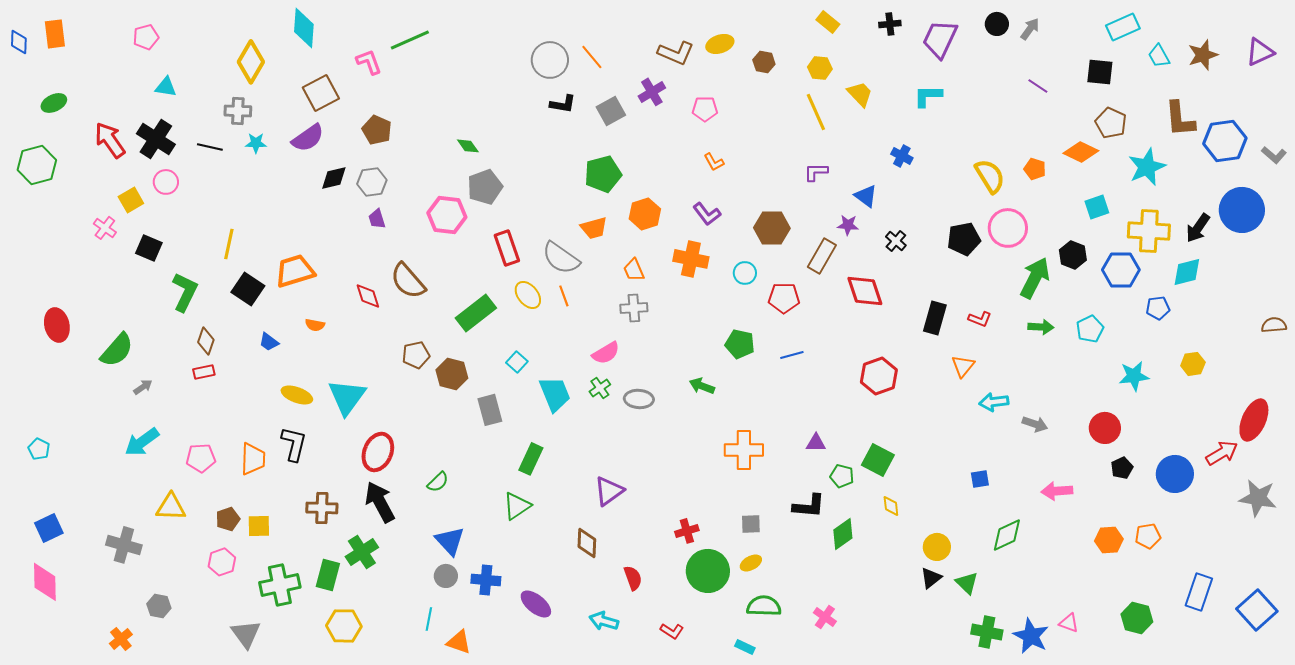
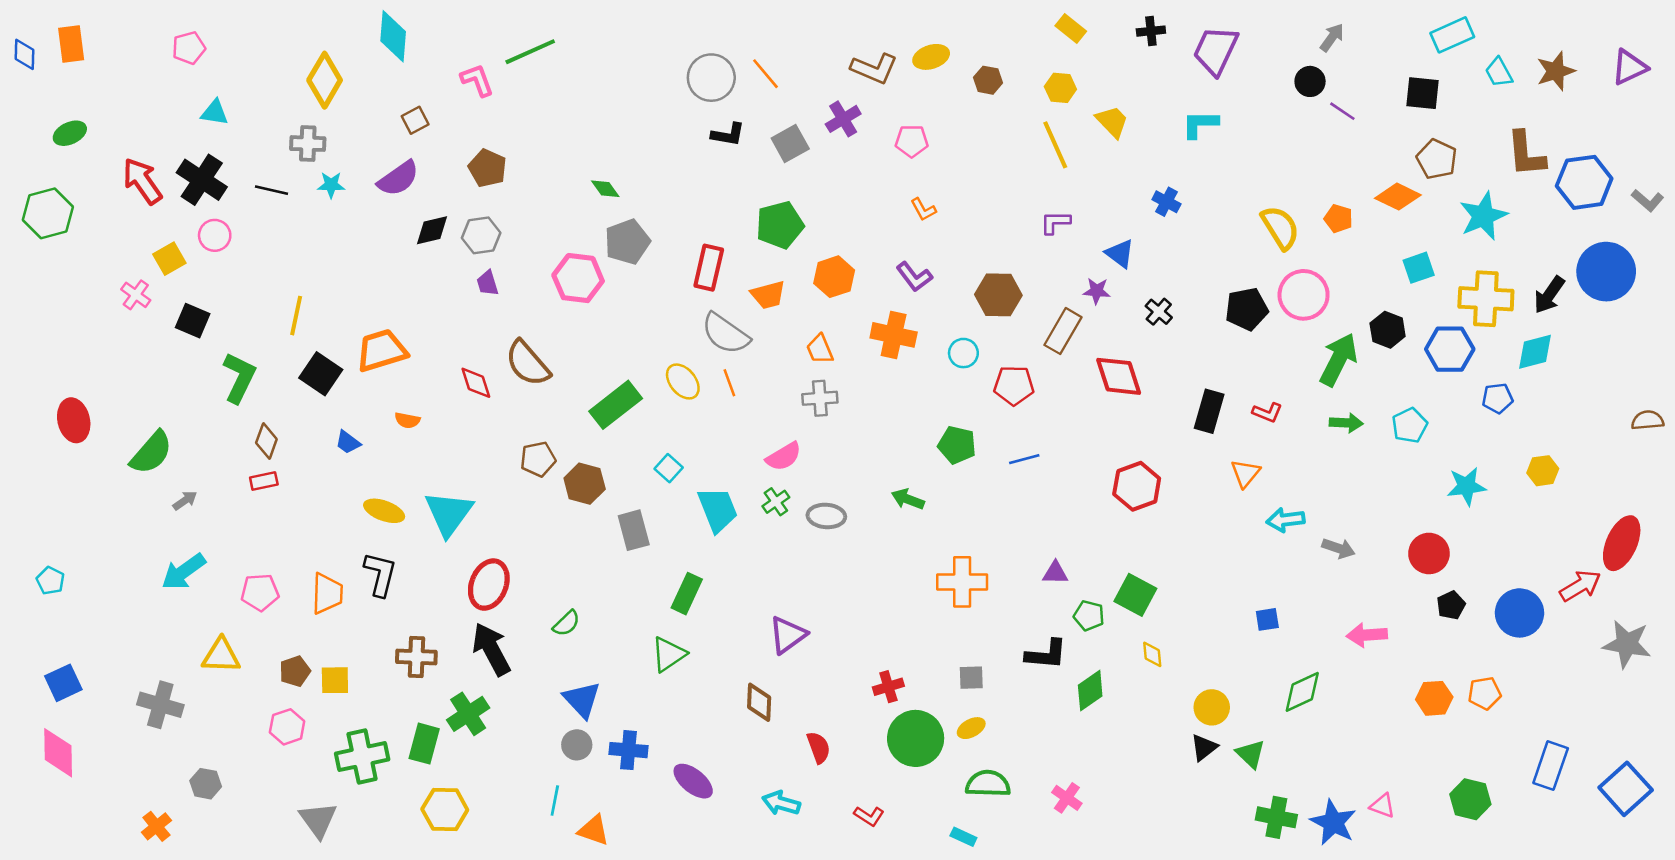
black circle: (997, 24) -> (1310, 81), moved
brown square: (321, 93) -> (415, 120), size x0.6
red rectangle: (507, 248) -> (709, 268), moved, turned 32

